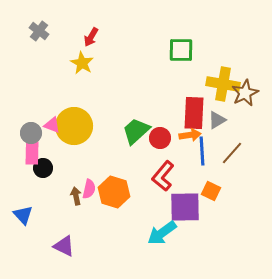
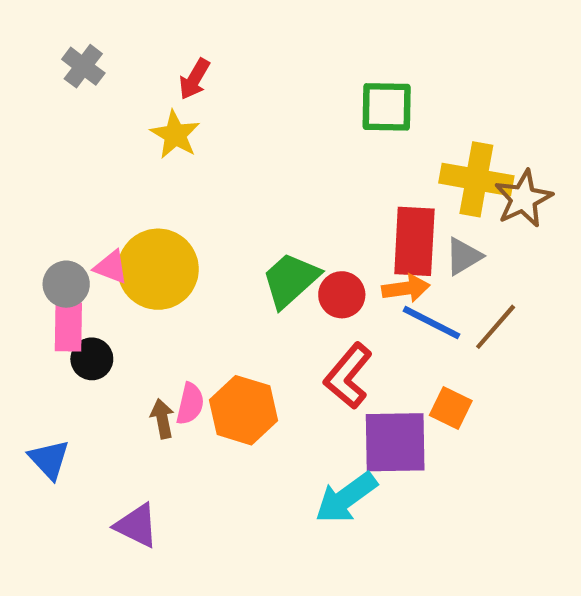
blue line: (202, 151) -> (431, 323), turned -60

